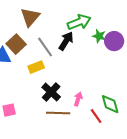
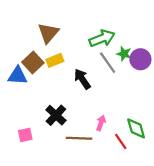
black arrow: (66, 41) -> (82, 79), moved, turned -66
gray line: (45, 47) -> (108, 63), moved
yellow rectangle: (36, 67) -> (55, 60), moved
black cross: (51, 92) -> (56, 115), moved

